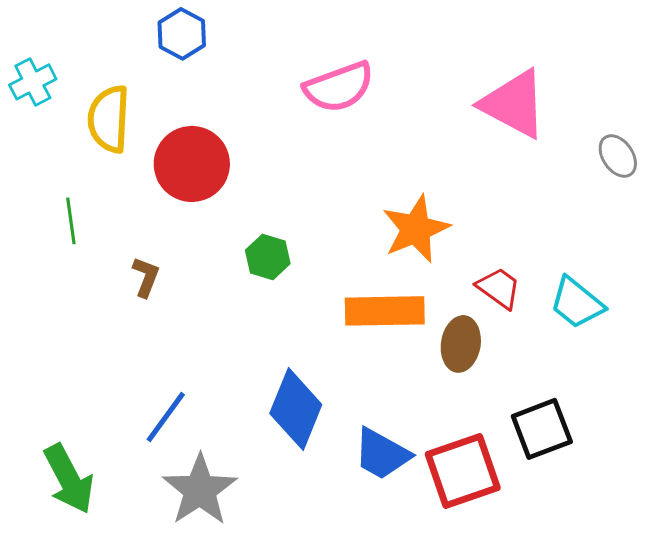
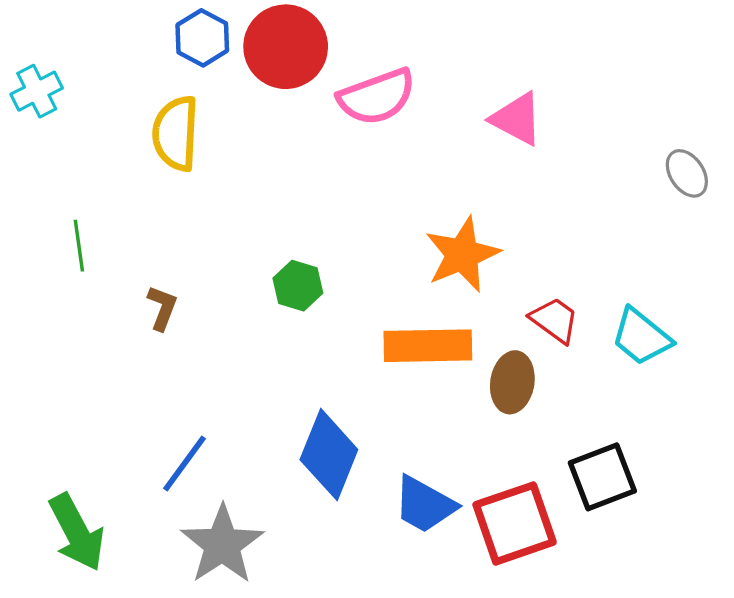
pink triangle: (514, 104) -> (517, 119), moved, size x0.7
yellow semicircle: (109, 119) -> (176, 133), moved
red circle: (192, 164) -> (286, 47), moved

